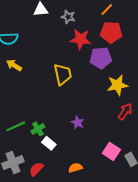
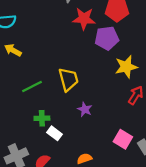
yellow trapezoid: (63, 74) -> (68, 79), moved
green line: (16, 126) -> (32, 86), moved
green cross: (38, 129) -> (42, 118), turned 32

